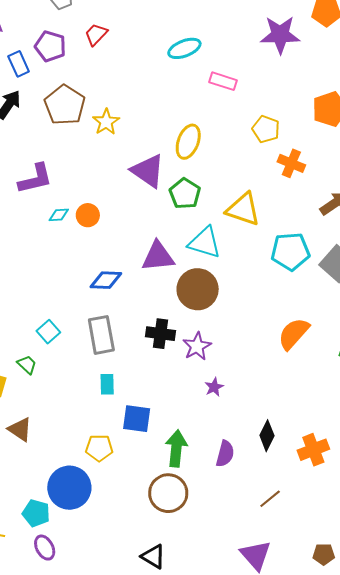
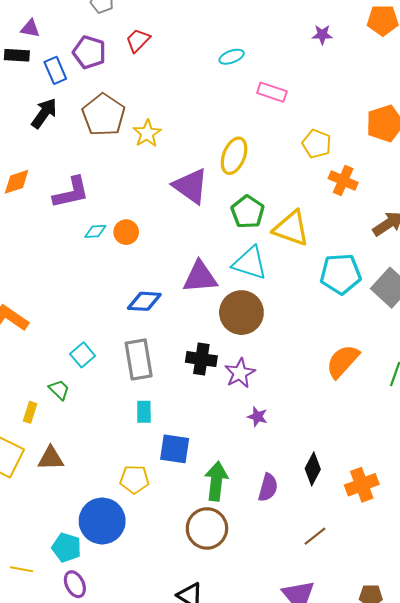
purple star: (280, 35) -> (322, 35), moved, size x0.5
cyan ellipse: (184, 48) -> (232, 57), size x0.7
green pentagon: (185, 194) -> (248, 212), moved
purple star: (214, 387) -> (257, 417), turned -30
brown triangle: (20, 429) -> (51, 458), turned -36

